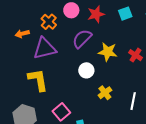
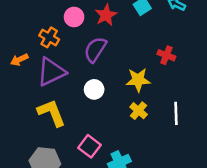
yellow star: (108, 52) -> (138, 80), moved
white circle: (86, 70) -> (94, 89), moved

